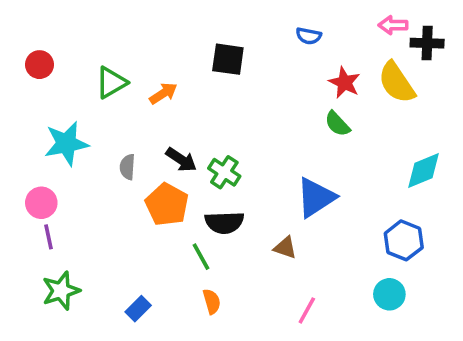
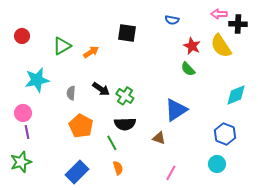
orange pentagon: (167, 205) -> (81, 126), moved
green star: (61, 291) -> (21, 162), moved
blue rectangle: (138, 309) -> (77, 172), size x1.6

